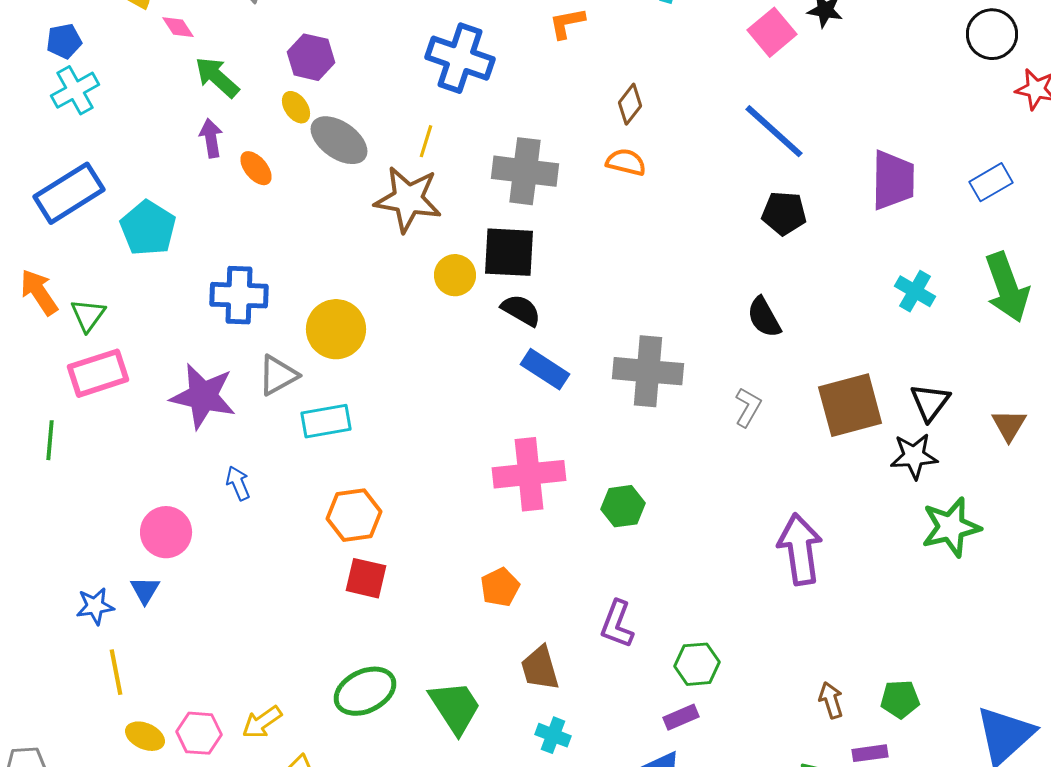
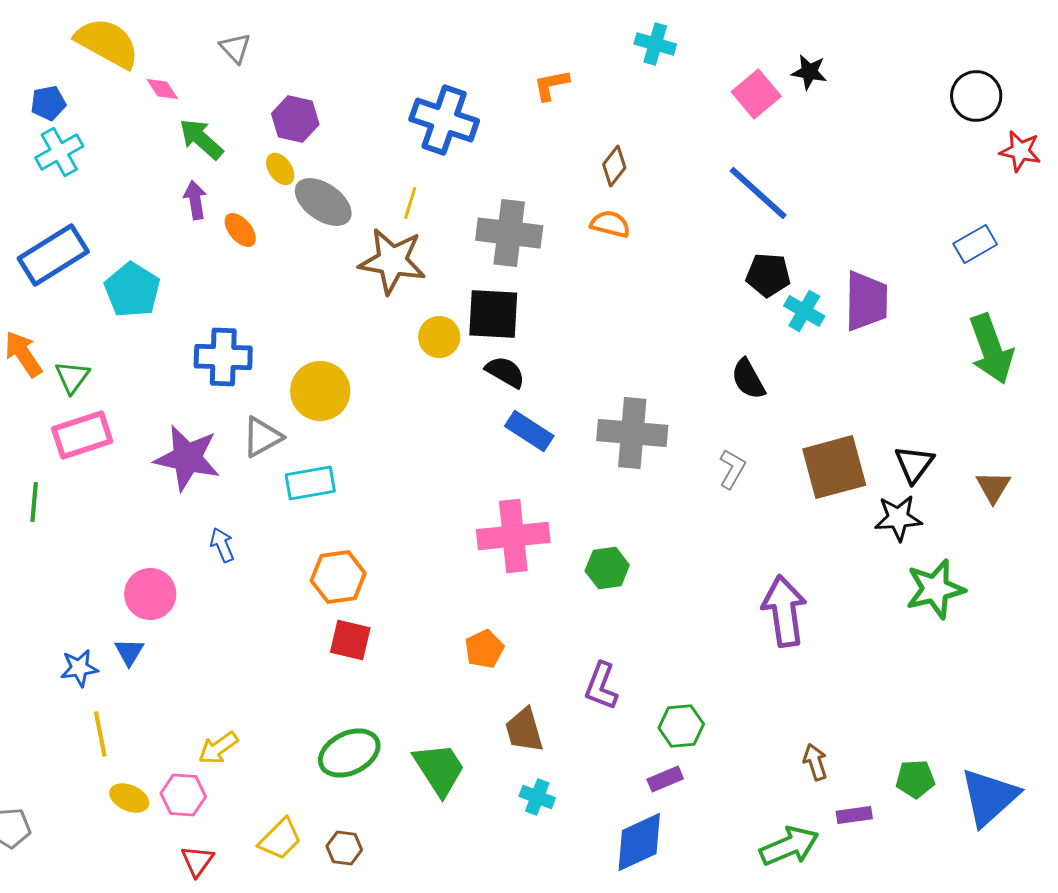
purple trapezoid: (893, 180) -> (866, 301), moved
cyan cross: (915, 291) -> (804, 311), moved
green pentagon: (900, 699) -> (915, 779), moved
yellow arrow: (262, 722) -> (218, 748), moved

